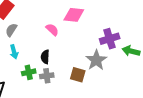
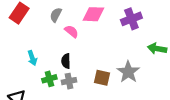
gray semicircle: (11, 30) -> (56, 15), moved
purple cross: (110, 39) -> (131, 19), moved
gray star: (96, 60) -> (128, 72), moved

